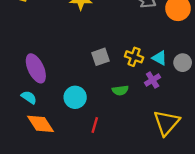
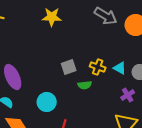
purple cross: (153, 80) -> (128, 95), moved
green semicircle: (120, 90) -> (85, 85), moved

